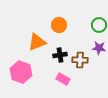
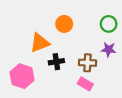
black cross: (60, 55) -> (56, 62), moved
pink rectangle: (63, 79) -> (85, 84), moved

